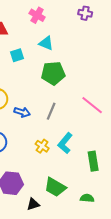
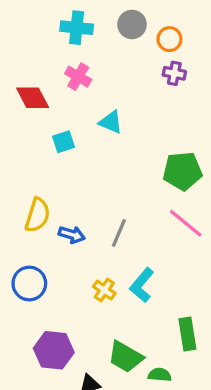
pink cross: (37, 15) -> (78, 77), moved
green pentagon: (53, 73) -> (182, 171), moved
green rectangle: (93, 161) -> (187, 334), moved
green semicircle: (87, 198) -> (160, 375), moved

